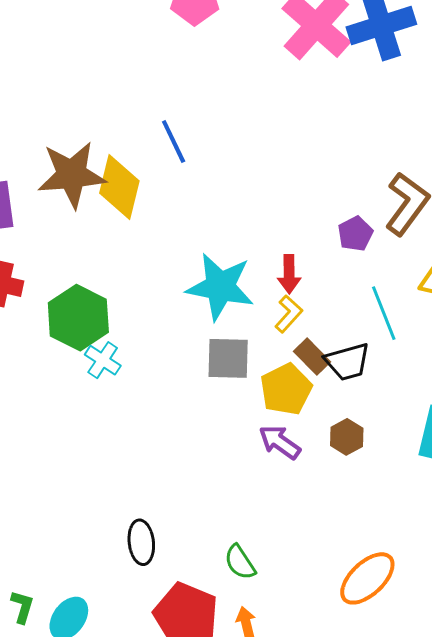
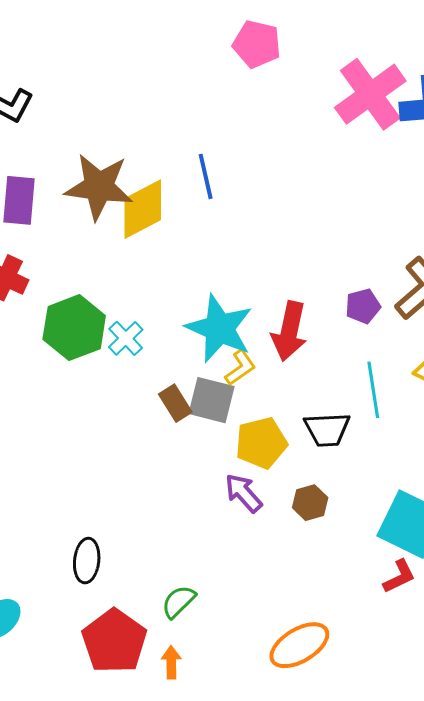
yellow diamond: (119, 187) -> (143, 209), turned 36
red arrow: (289, 274) -> (289, 331), size x1.5
yellow L-shape: (289, 314) -> (240, 368), moved
brown rectangle: (312, 357) -> (175, 403), moved
cyan cross: (103, 360) -> (126, 338), moved
green semicircle: (240, 562) -> (179, 602), turned 66

